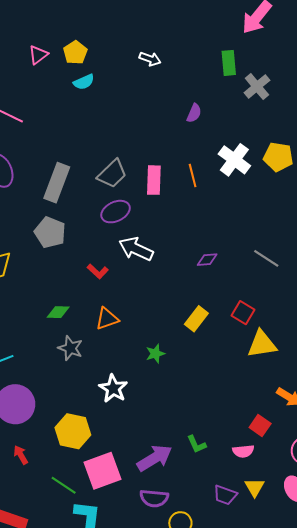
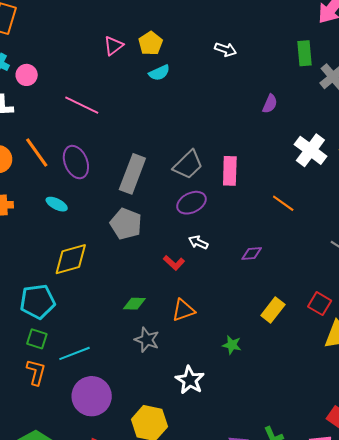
orange line: (193, 176) -> (283, 203), moved, turned -40
white arrow: (136, 249) -> (198, 242), moved, size x0.6
purple diamond: (207, 260) -> (252, 253), moved
green star: (155, 354) -> (232, 345), turned 30

